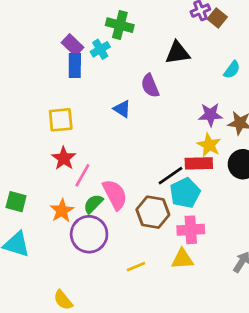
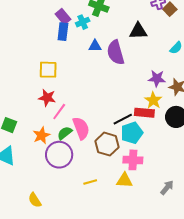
purple semicircle: (150, 86) -> (116, 52), size x1.4
blue triangle: (122, 109) -> (95, 46), moved, turned -40
red star: (64, 158) -> (47, 98), turned -30

